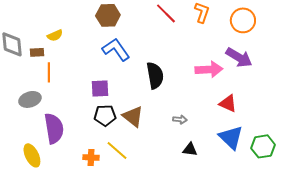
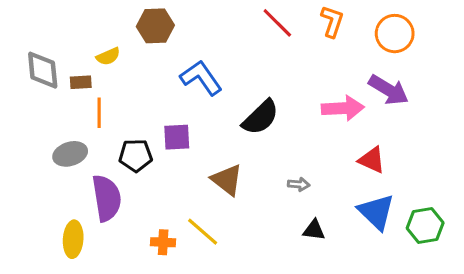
brown hexagon: (108, 15) -> (155, 26), moved
black semicircle: (155, 75) -> (261, 117), turned 56
black pentagon: (105, 115) -> (136, 155), moved
yellow ellipse: (32, 155) -> (73, 239), turned 30

